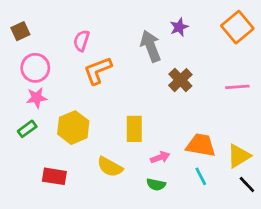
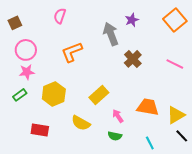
pink semicircle: (81, 41) -> (60, 16), moved
pink line: (237, 87) -> (175, 64), turned 30
yellow rectangle: (134, 129) -> (99, 95), turned 48
pink arrow: (160, 157) -> (118, 116), turned -104
cyan line: (201, 176) -> (150, 143), moved

